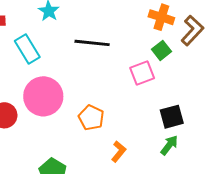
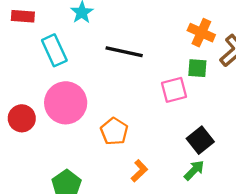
green square: (161, 50) -> (197, 68), turned 36
black square: (172, 117) -> (200, 140), turned -30

